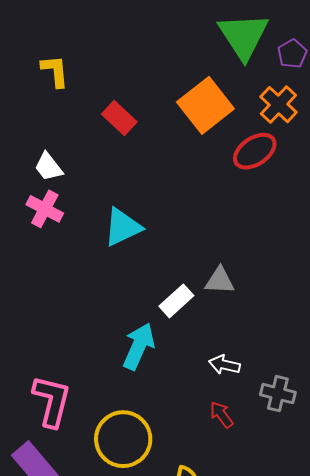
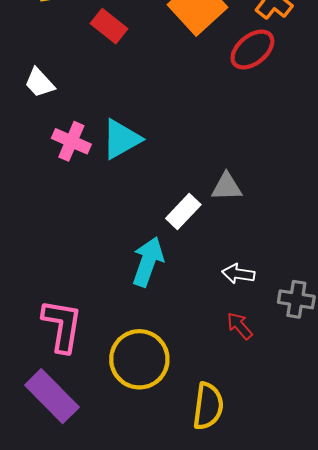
pink cross: (45, 209) -> (71, 141), moved

